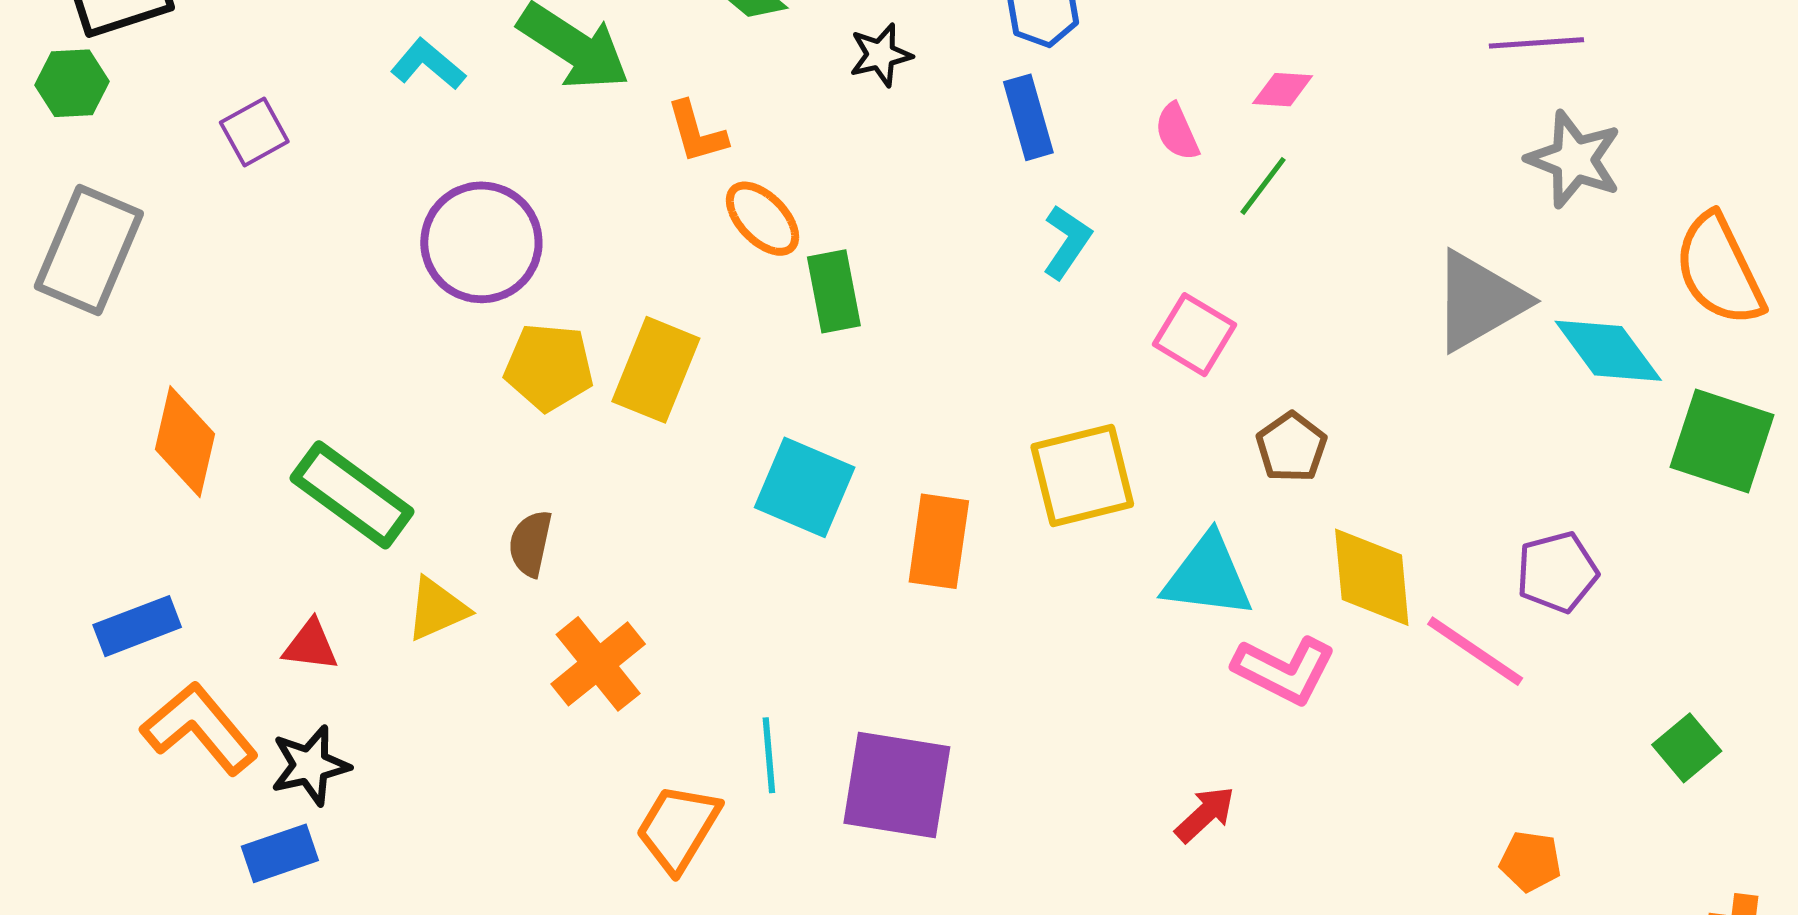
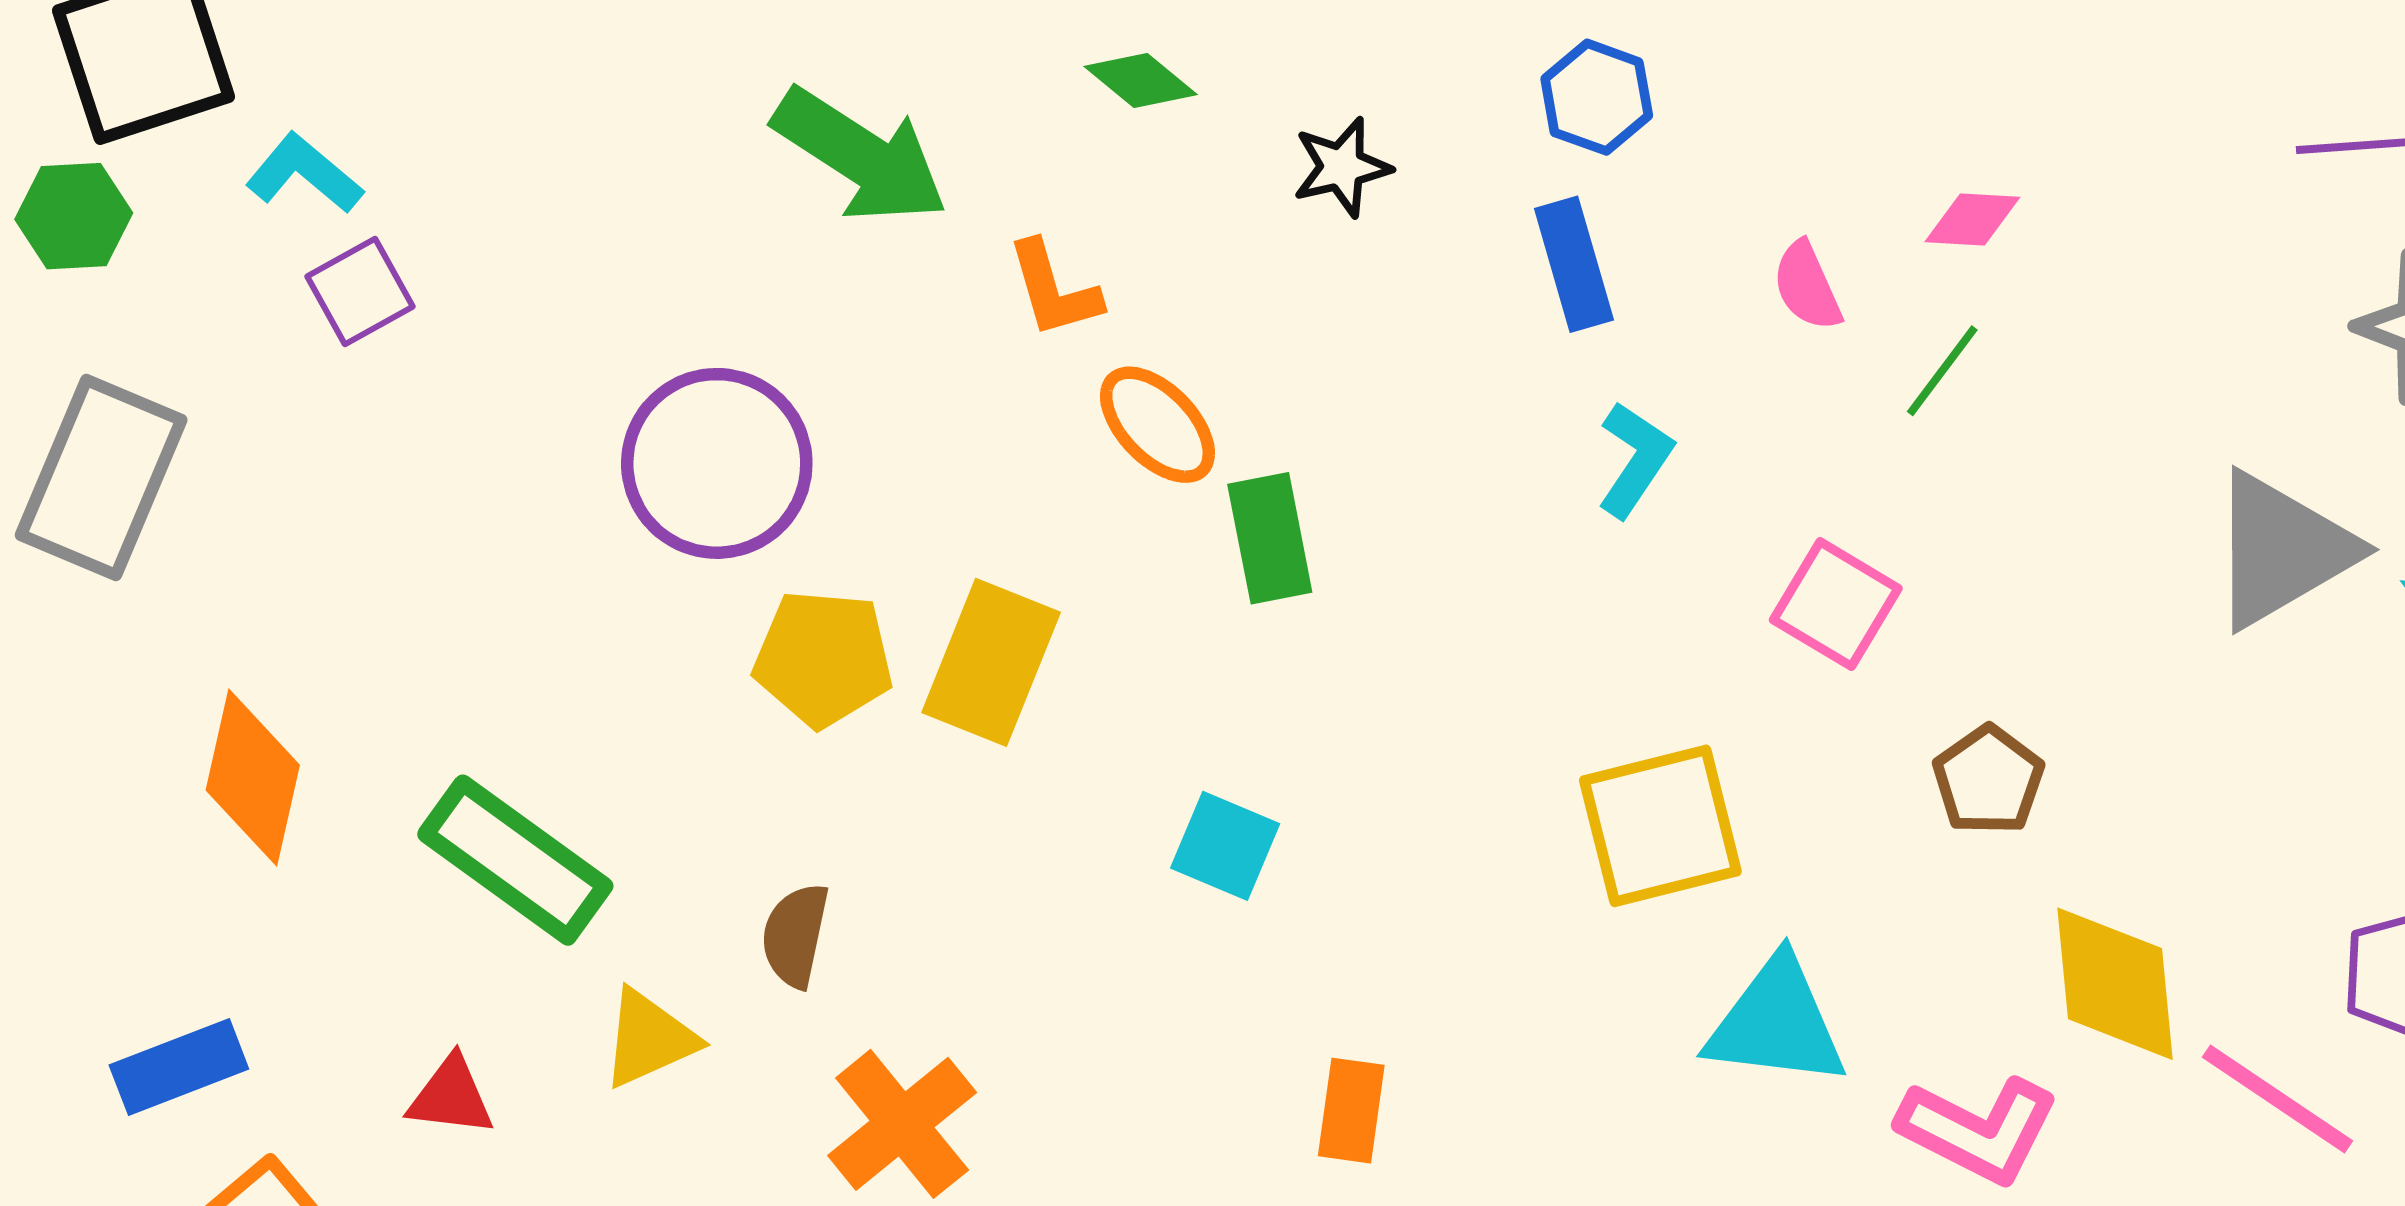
cyan L-shape: (428, 64) -> (304, 174), moved
cyan square: (805, 487) -> (1225, 846), size x0.7
orange rectangle: (939, 541) -> (1351, 1111), moved, size x0.7
cyan triangle: (1208, 576) -> (1776, 1023), moved

